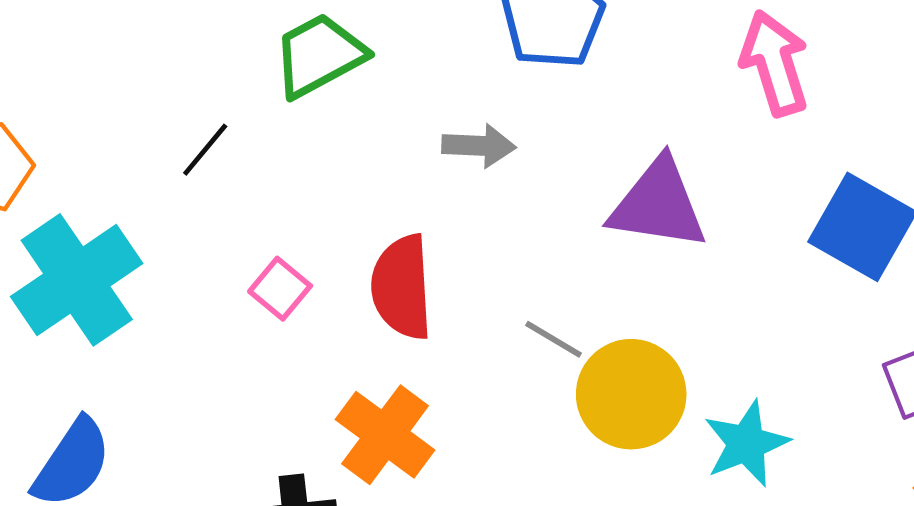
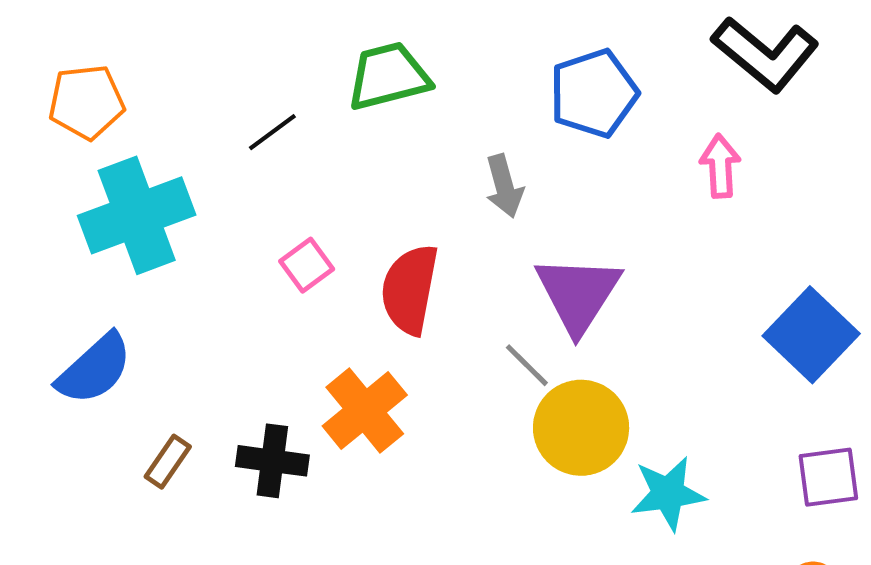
pink arrow: (775, 63) -> (720, 166), moved, size x0.7
gray arrow: (479, 146) -> (504, 186), turned 58
purple triangle: (658, 204) -> (578, 294), moved, turned 40

